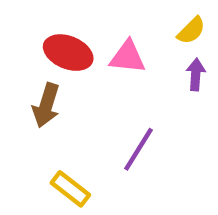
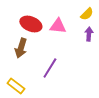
purple line: (139, 149) -> (50, 68), moved
yellow rectangle: (70, 189) -> (16, 86), moved

